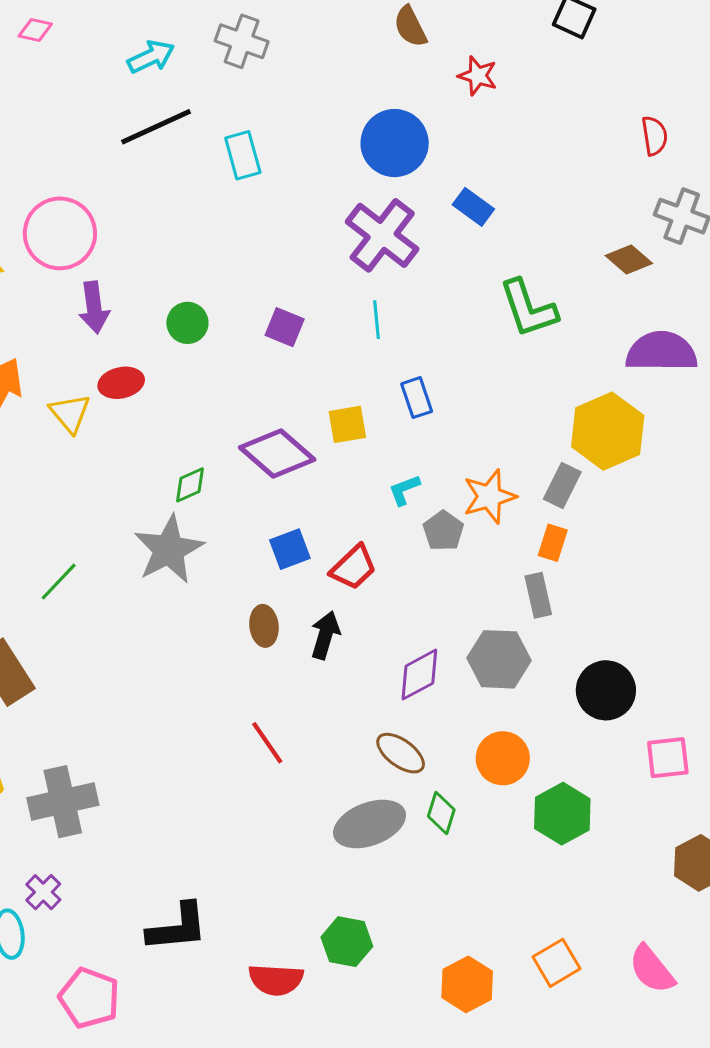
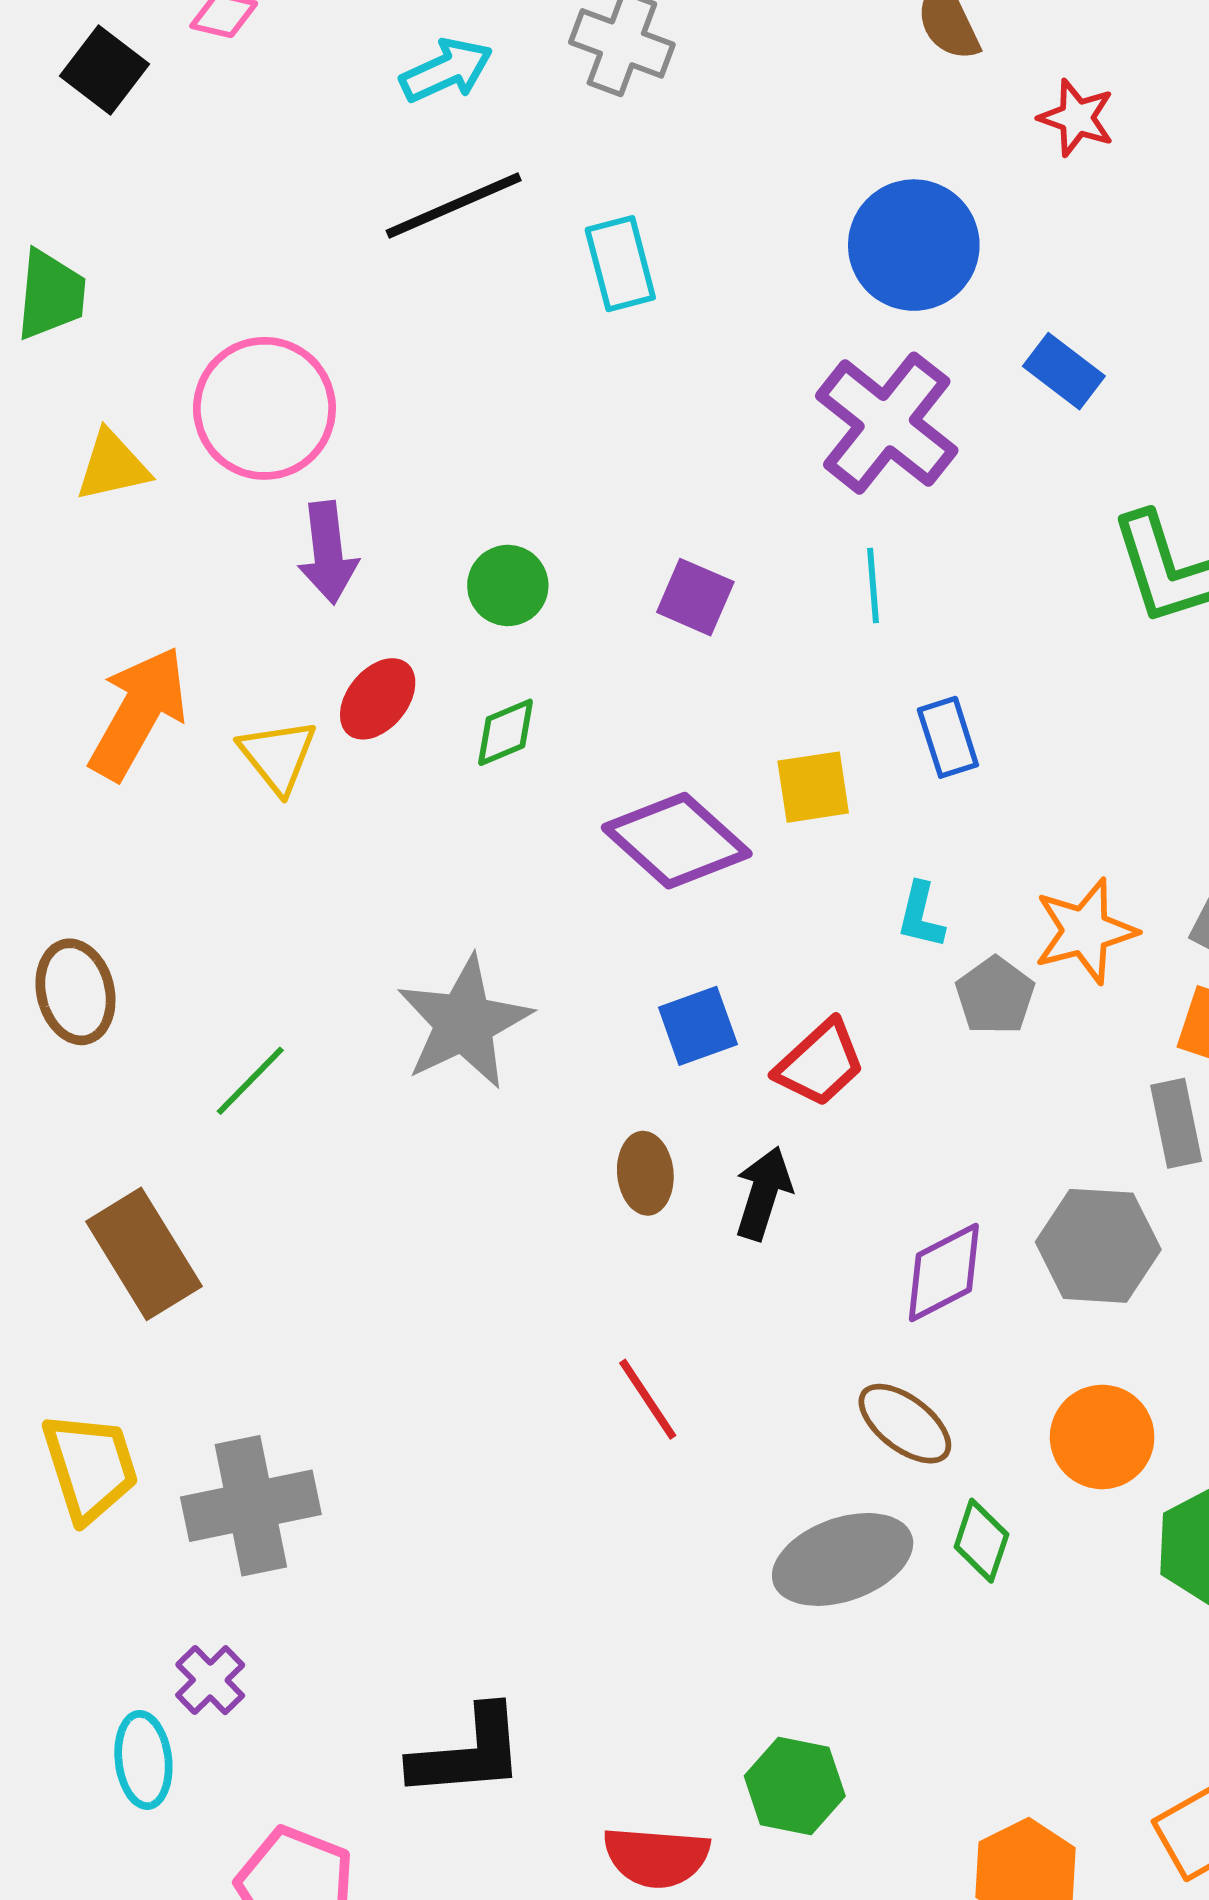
red ellipse: (121, 383) -> (378, 699), turned -39
green diamond: (190, 485) -> (505, 732), moved
cyan L-shape: (404, 490) -> (921, 915), turned -57

